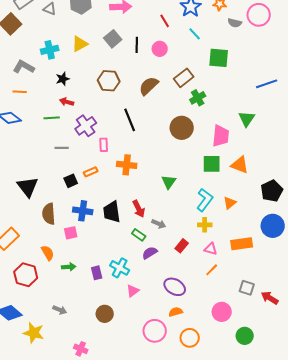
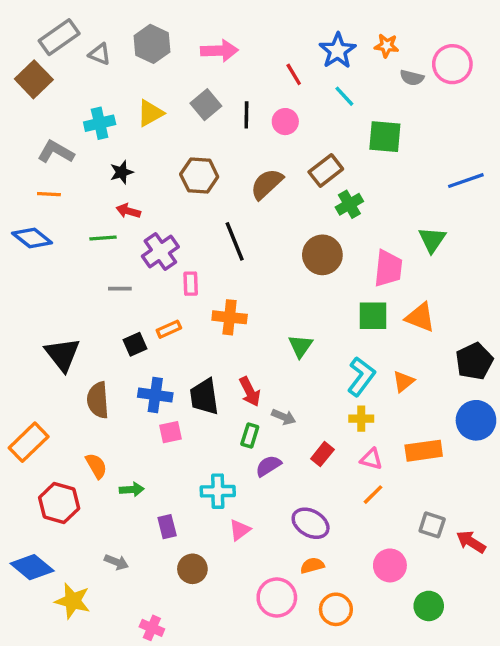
pink square: (71, 233) -> (170, 432), moved
green rectangle: (139, 235) -> (250, 435), turned 72
cyan cross: (120, 268) -> (218, 491), turned -30
purple rectangle: (97, 273) -> (167, 527), moved

